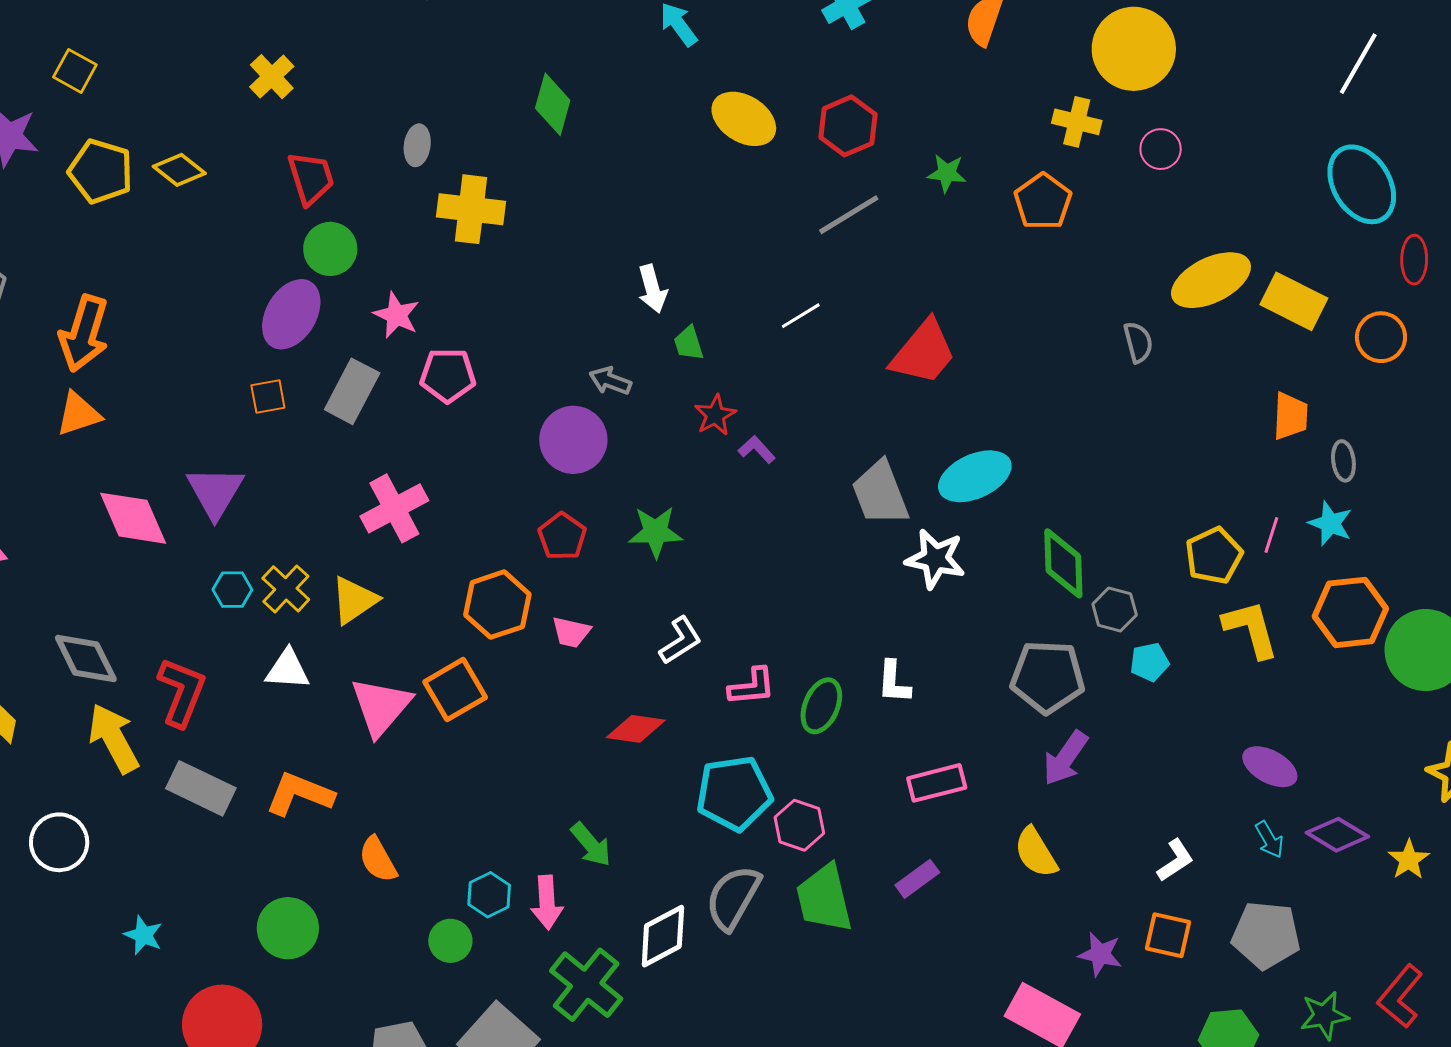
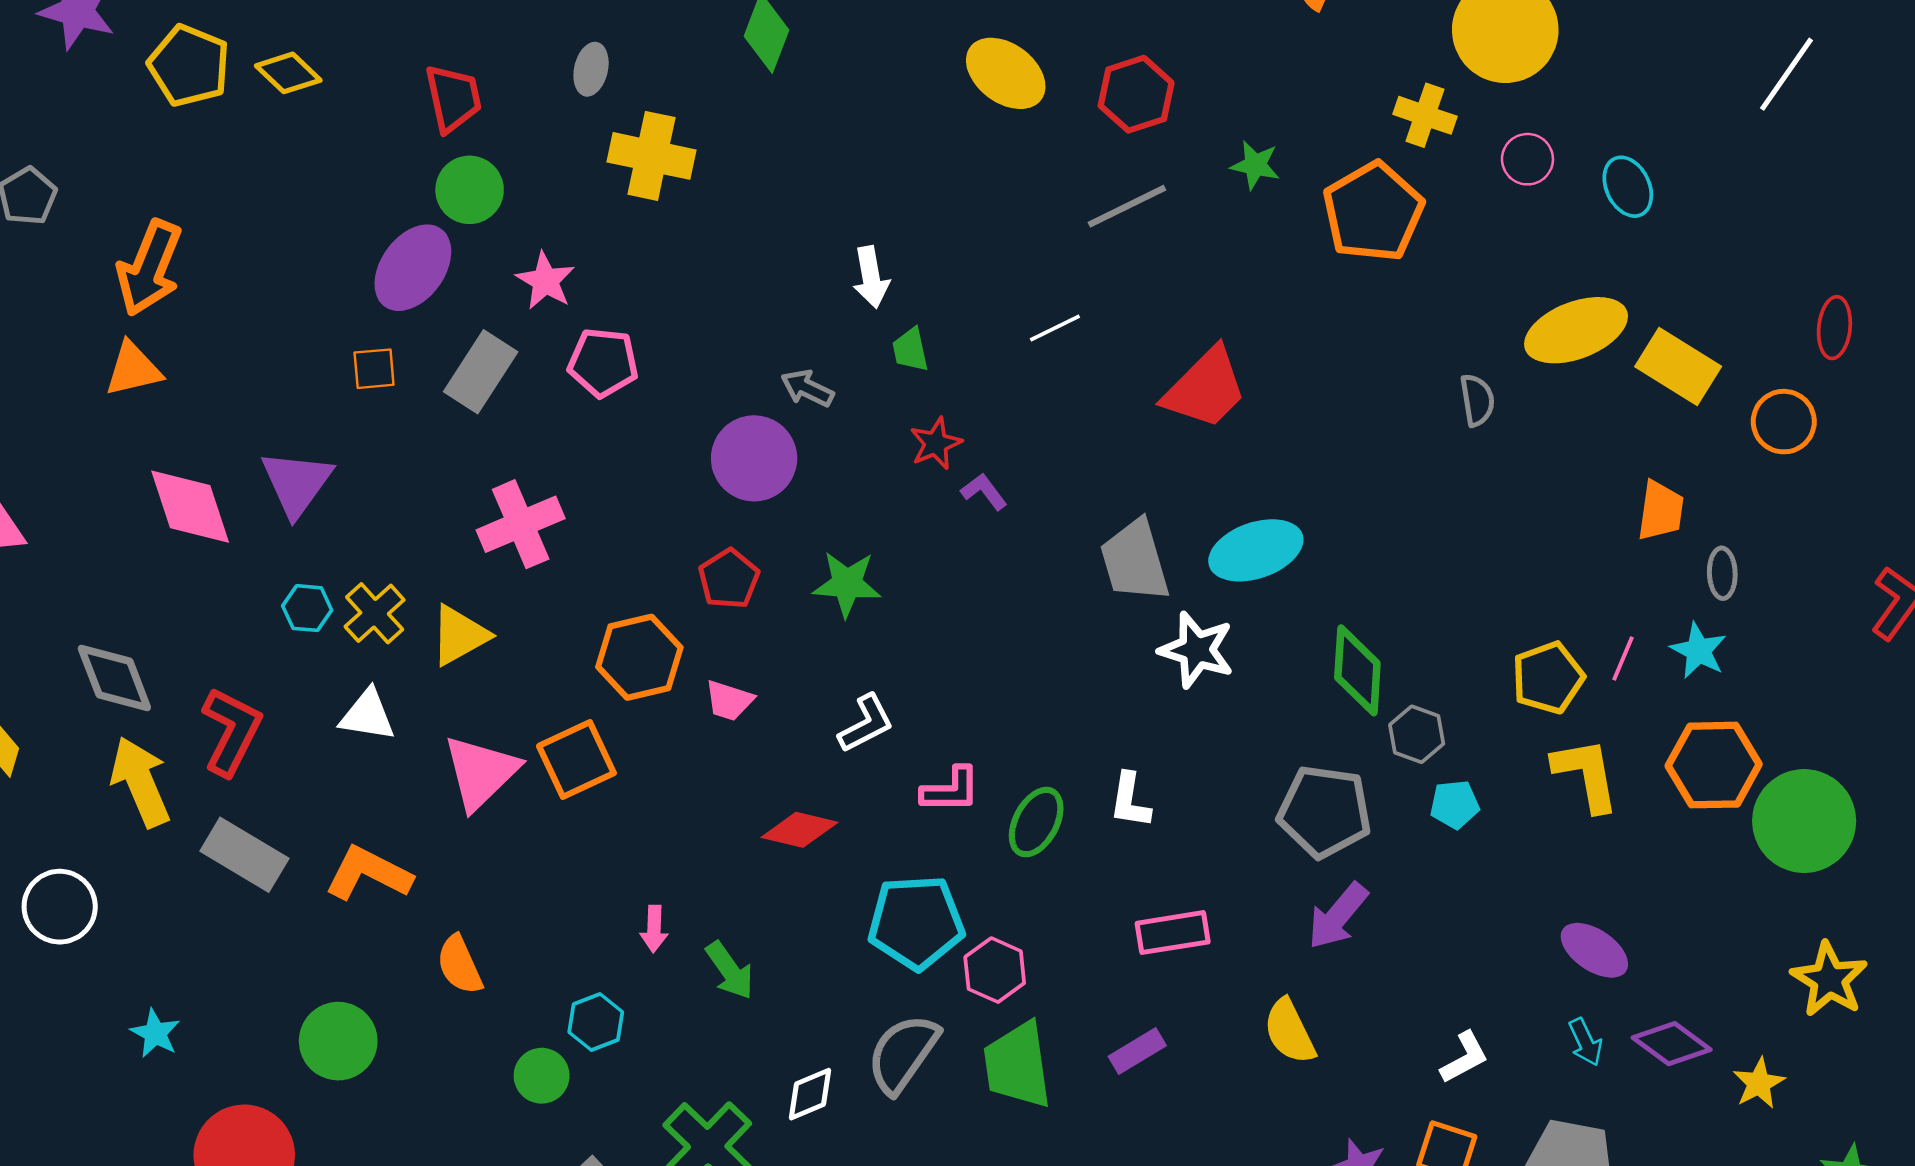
cyan ellipse: (1362, 184) -> (1628, 187), moved, size x0.6
orange pentagon: (1043, 202) -> (1373, 212), size x1.4
pink arrow: (547, 903) -> (654, 929), moved, size x0.7
white diamond: (663, 936) -> (810, 1094), size x0.7

